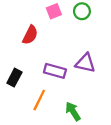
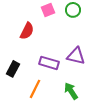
green arrow: (73, 111) -> (71, 91), moved

